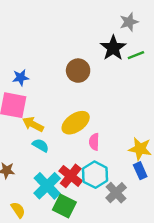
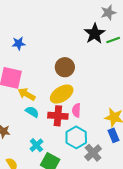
brown circle: (78, 71) -> (65, 67), moved
blue star: (21, 78) -> (19, 43), moved
red cross: (71, 176) -> (58, 116), moved, turned -36
cyan cross: (47, 186) -> (36, 145), size x0.6

